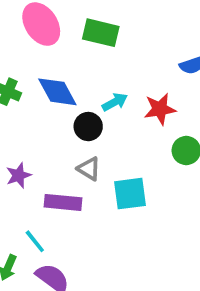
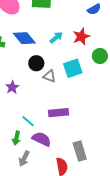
black circle: (88, 127) -> (36, 63), moved
cyan square: (130, 194) -> (73, 68), moved
purple rectangle: (63, 202) -> (58, 113), moved

